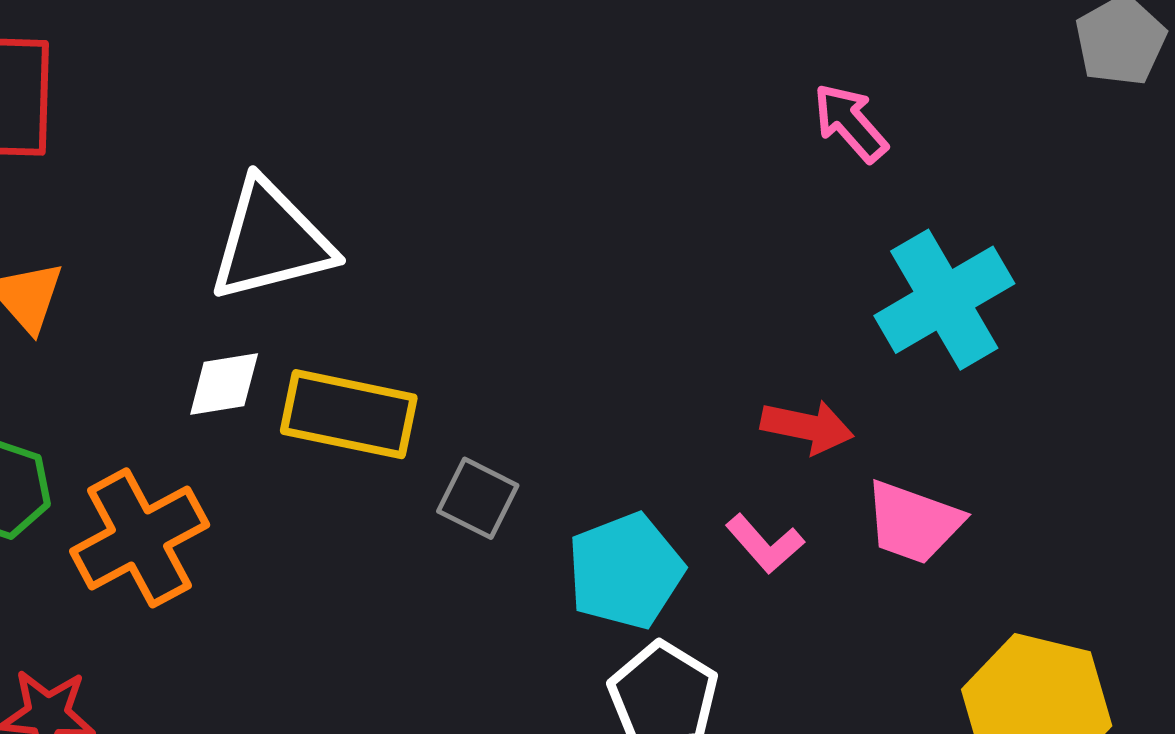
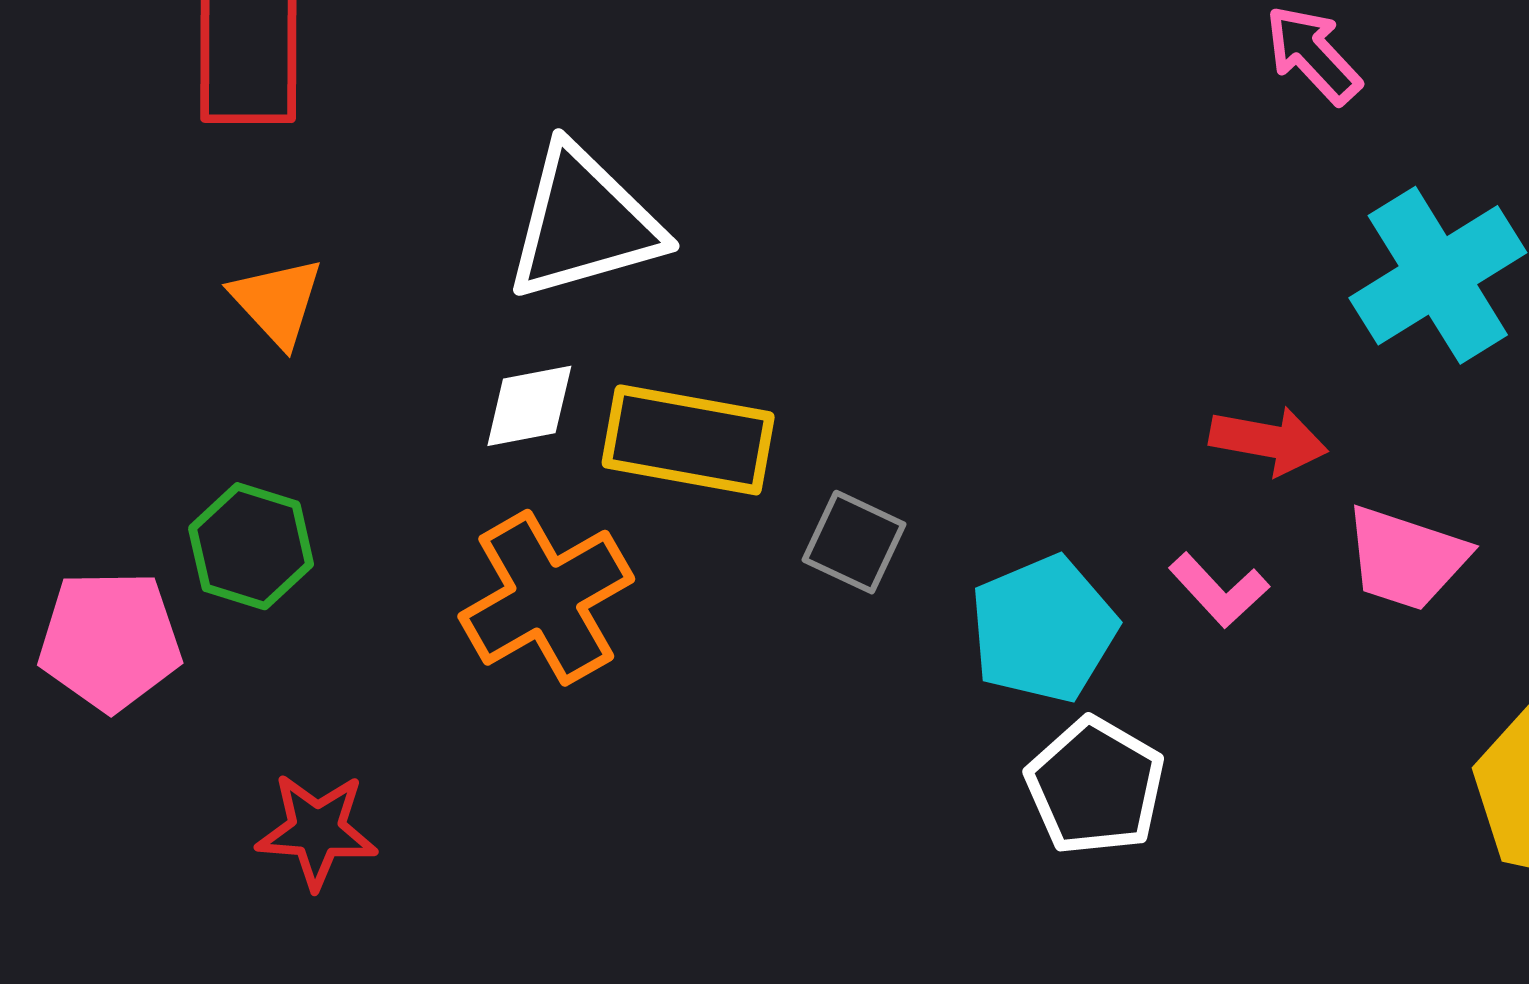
orange cross: (140, 538) -> (546, 598), moved

